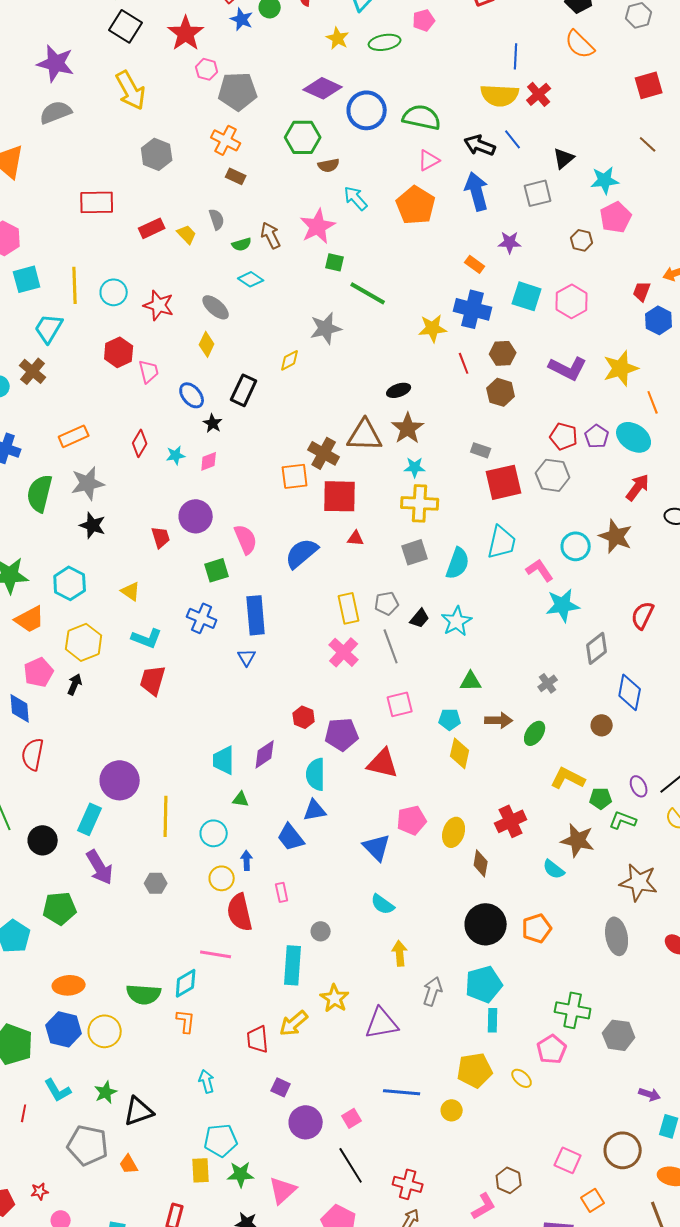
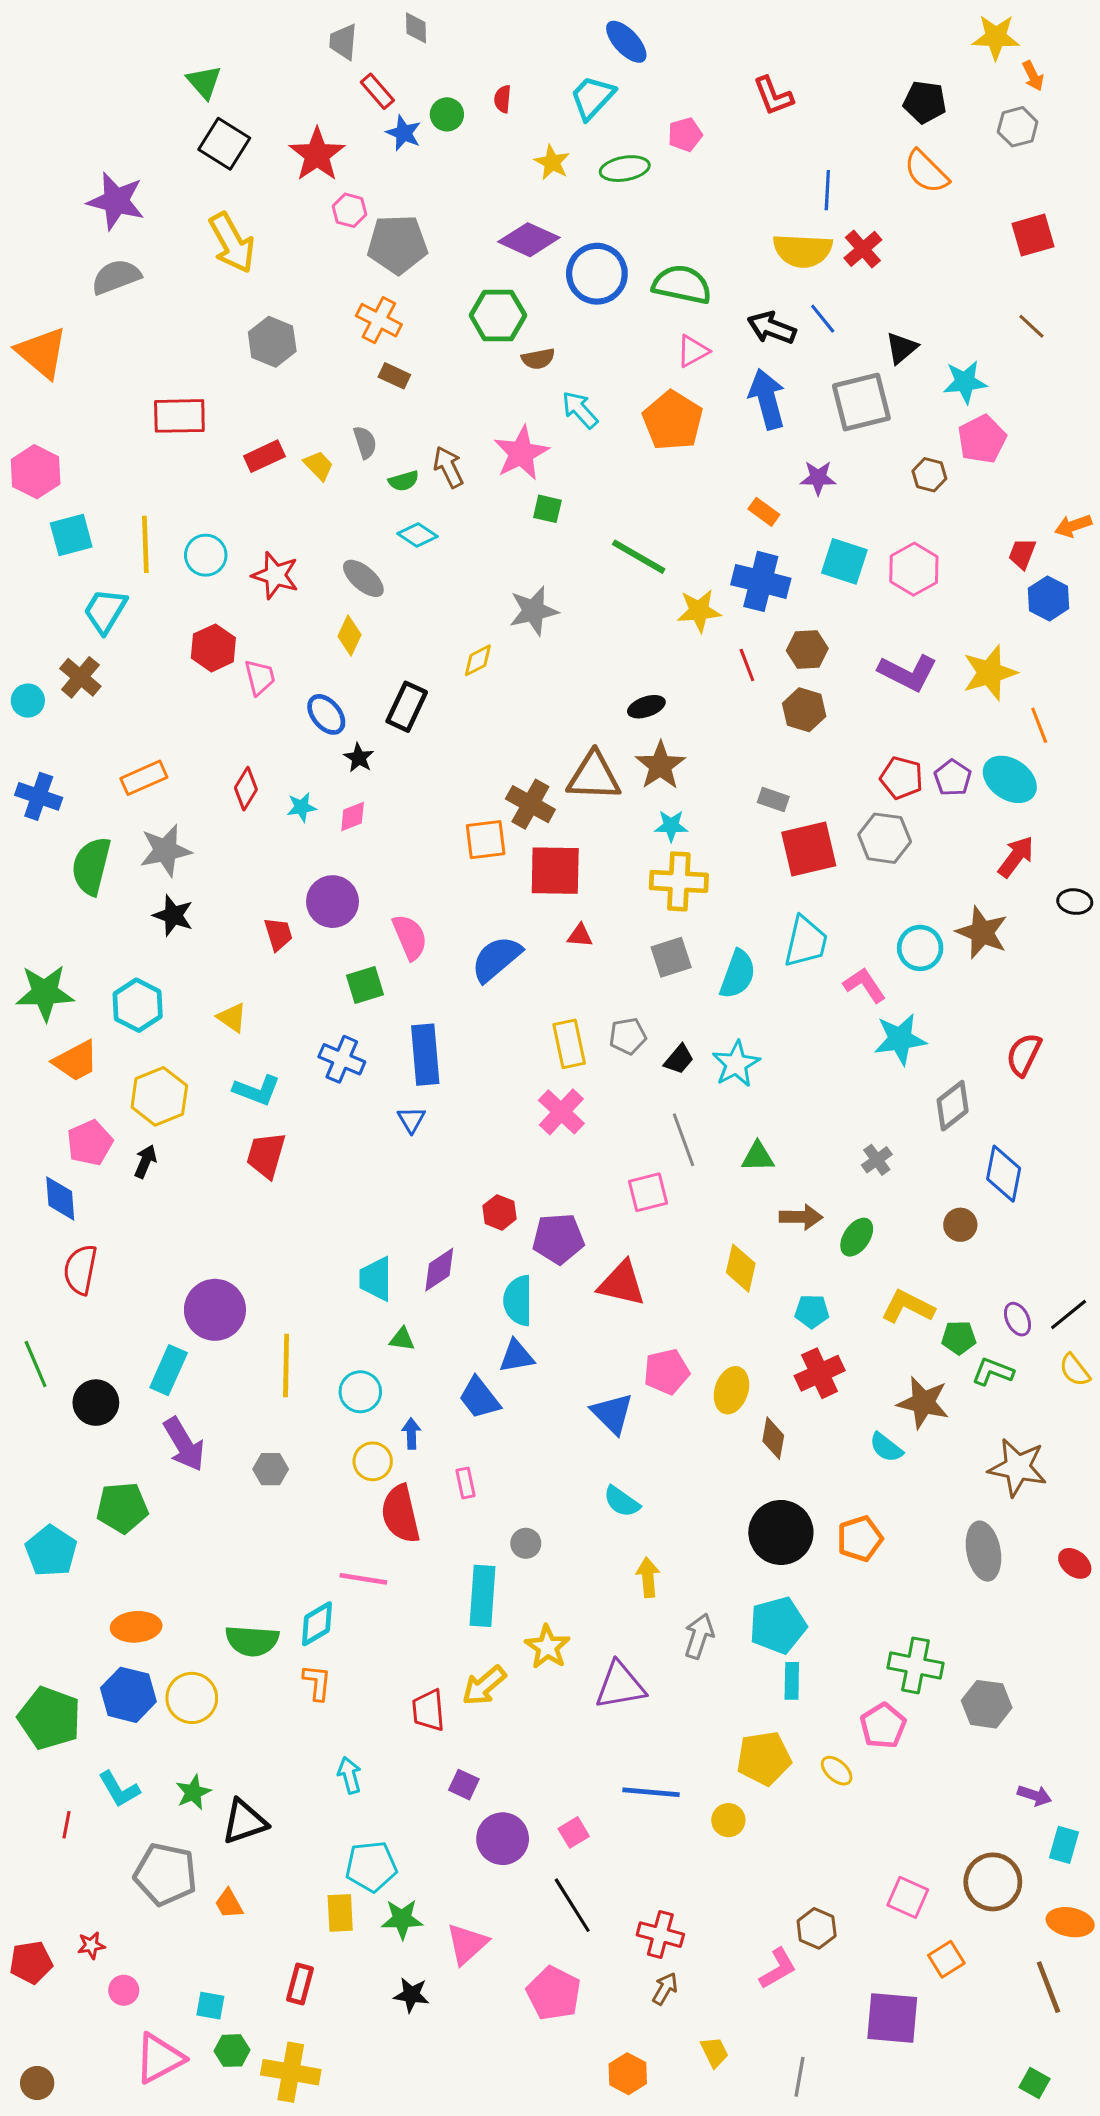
gray square: (538, 193) -> (861, 402), size x1.4
green line: (368, 293) -> (639, 557), moved
gray line: (391, 646) -> (684, 1140), moved
cyan pentagon: (450, 719) -> (812, 1311), moved

